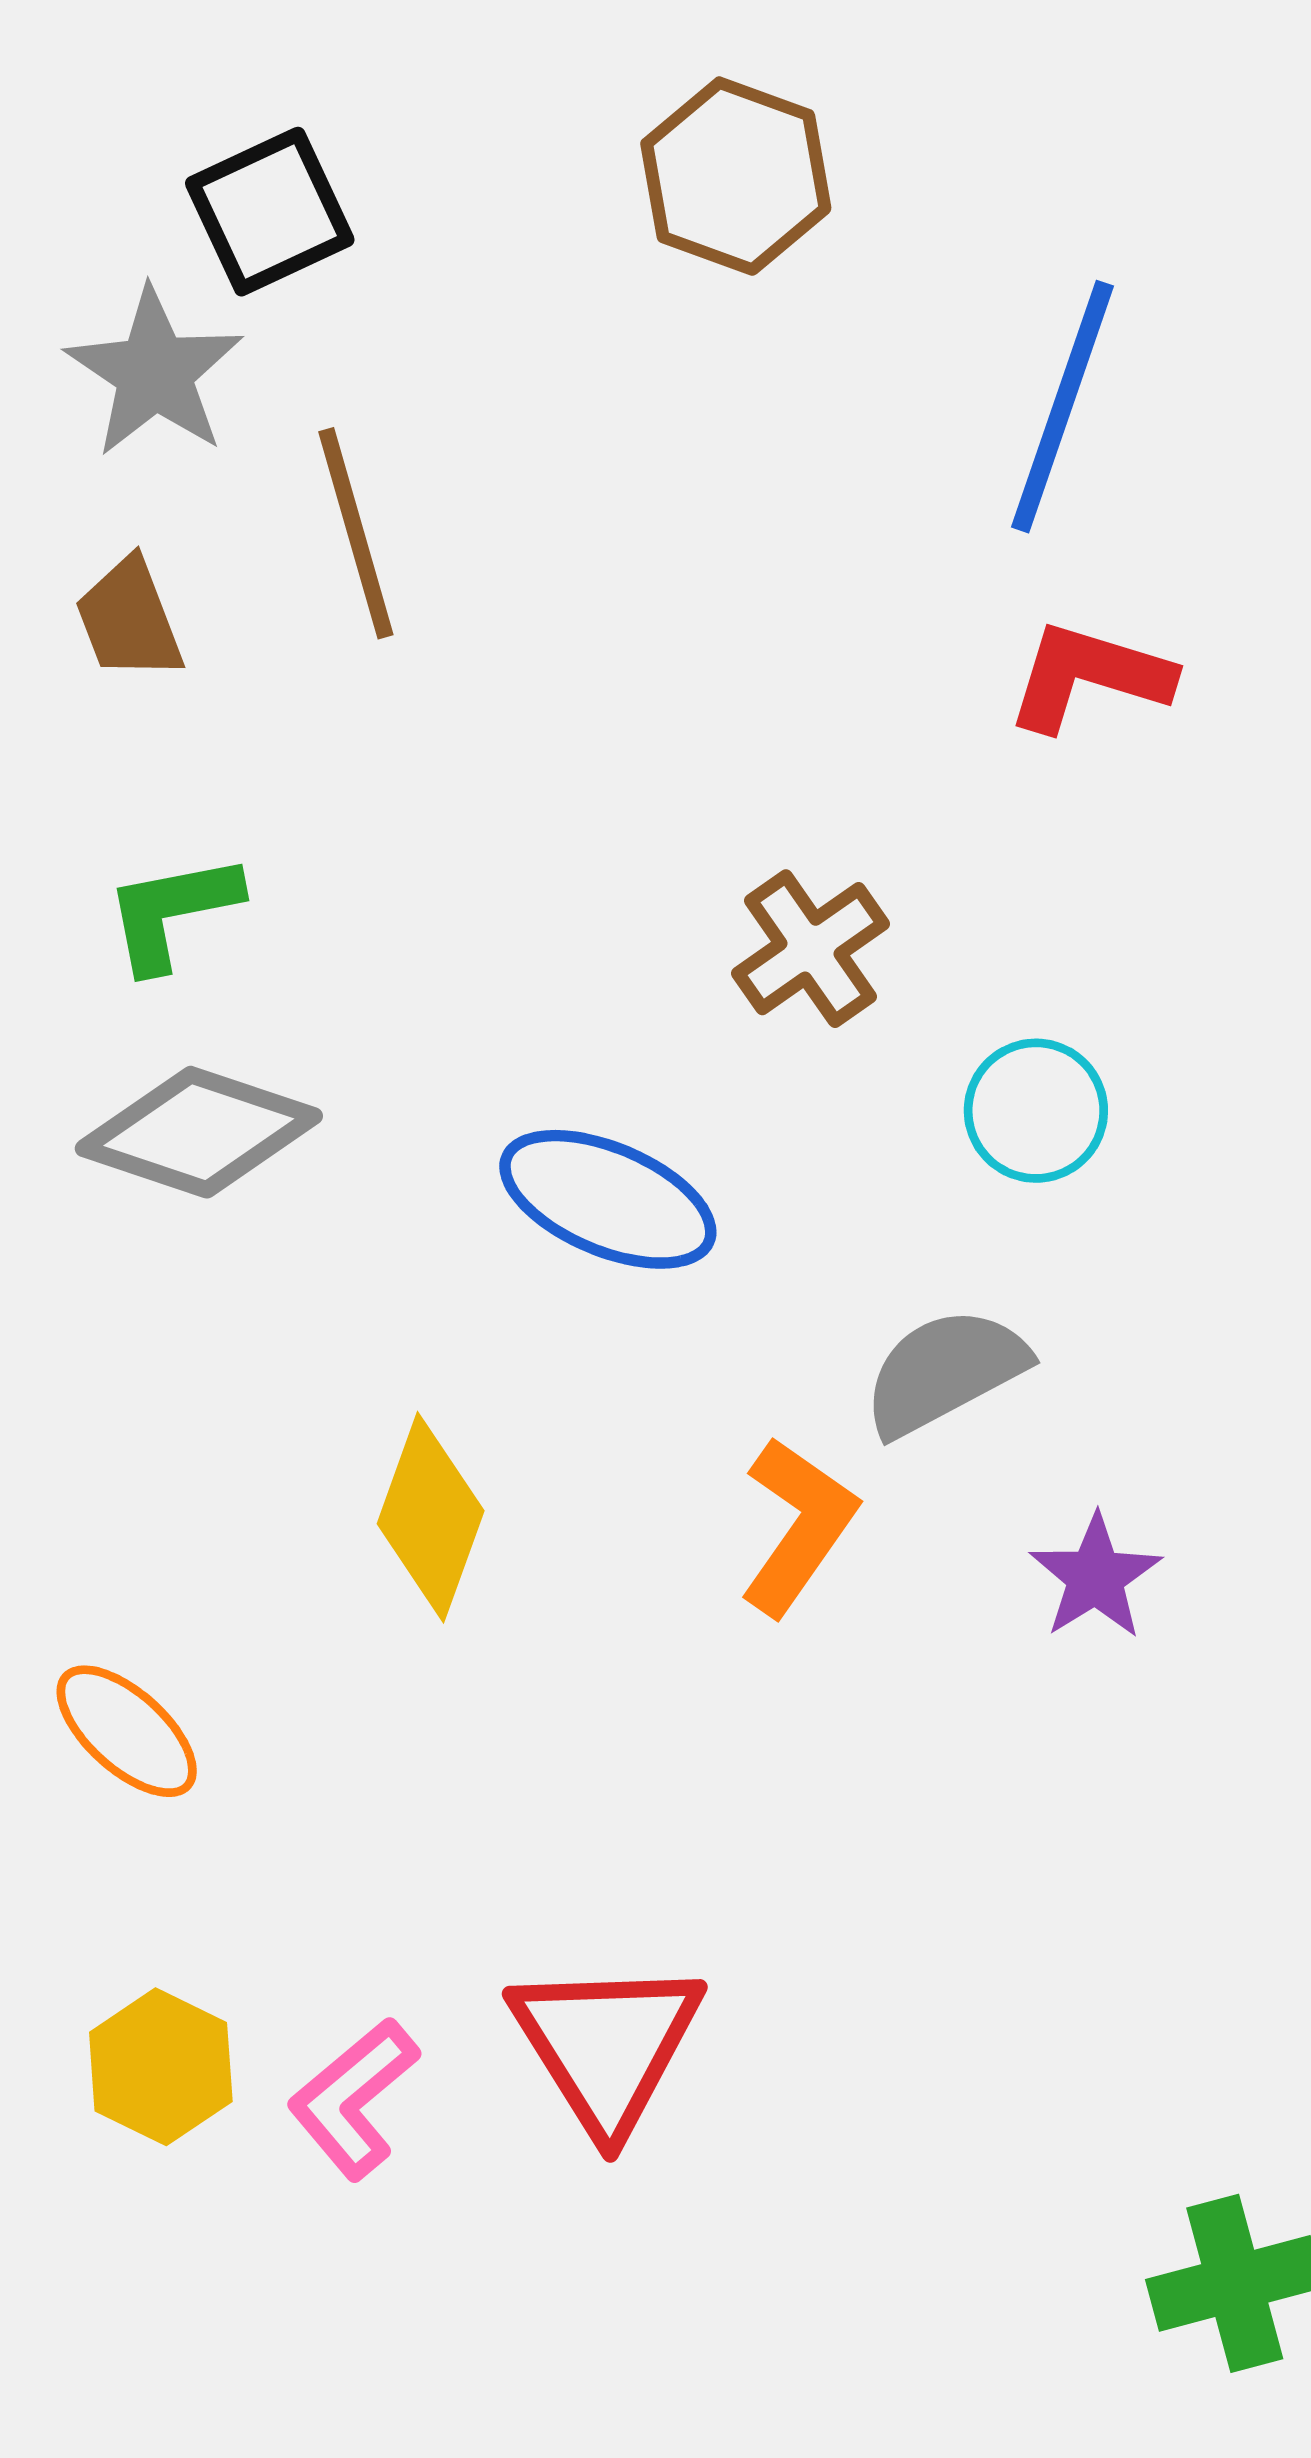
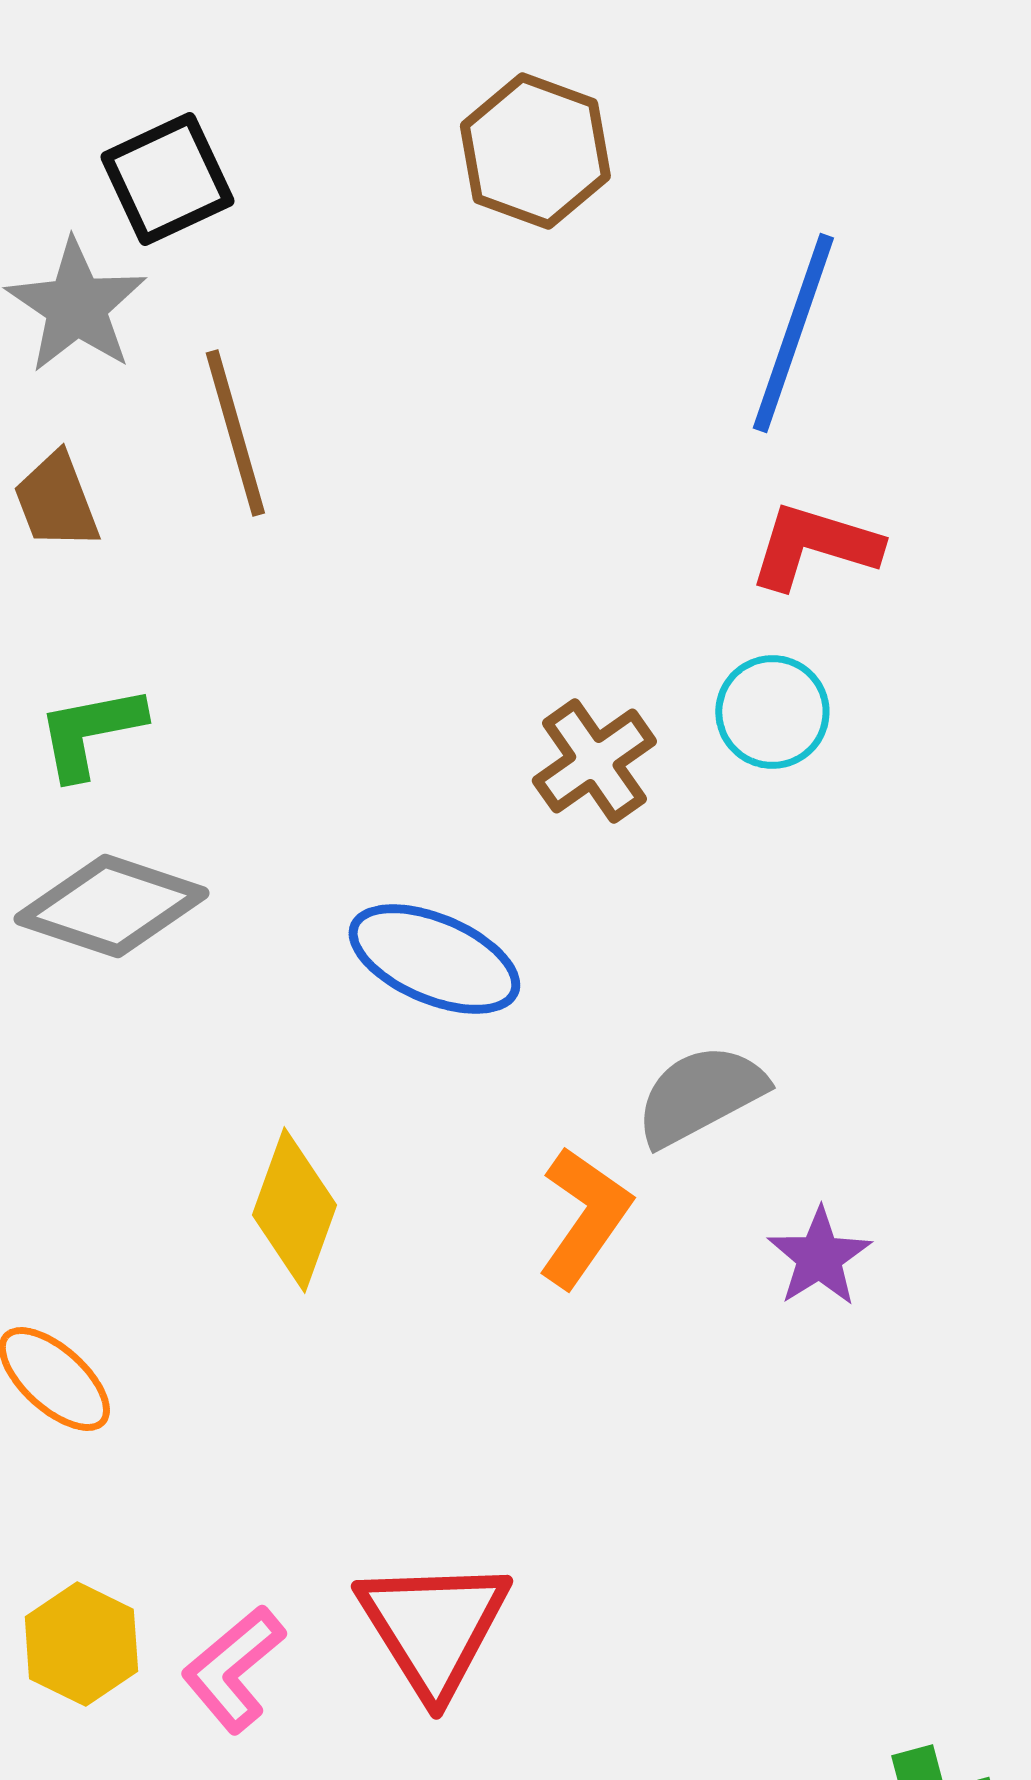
cyan circle: (1036, 1111) -> (772, 712), moved

